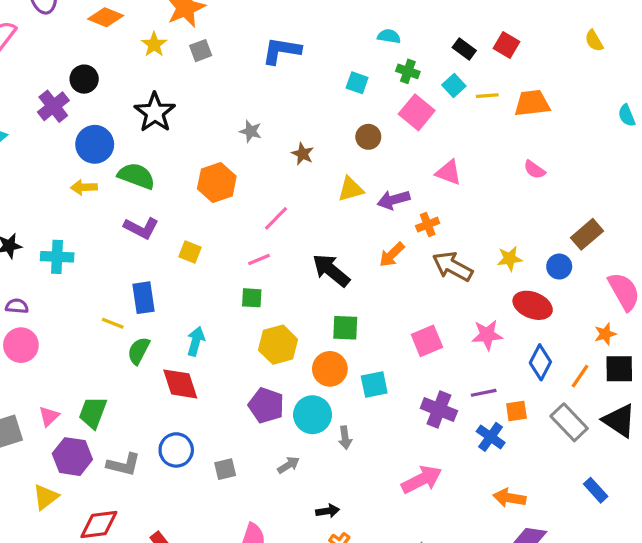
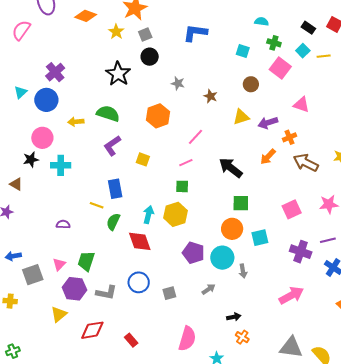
black circle: (84, 79) -> (150, 57), moved
blue circle: (95, 144) -> (46, 100), moved
purple L-shape: (141, 228) -> (112, 146), turned 120
purple semicircle: (17, 306) -> (63, 224), moved
pink circle: (21, 345) -> (42, 138), moved
yellow hexagon: (278, 345) -> (175, 214), moved

